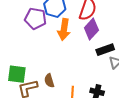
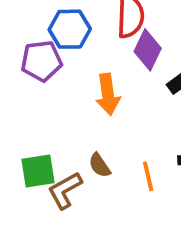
orange arrow: (64, 29) -> (108, 94), moved

